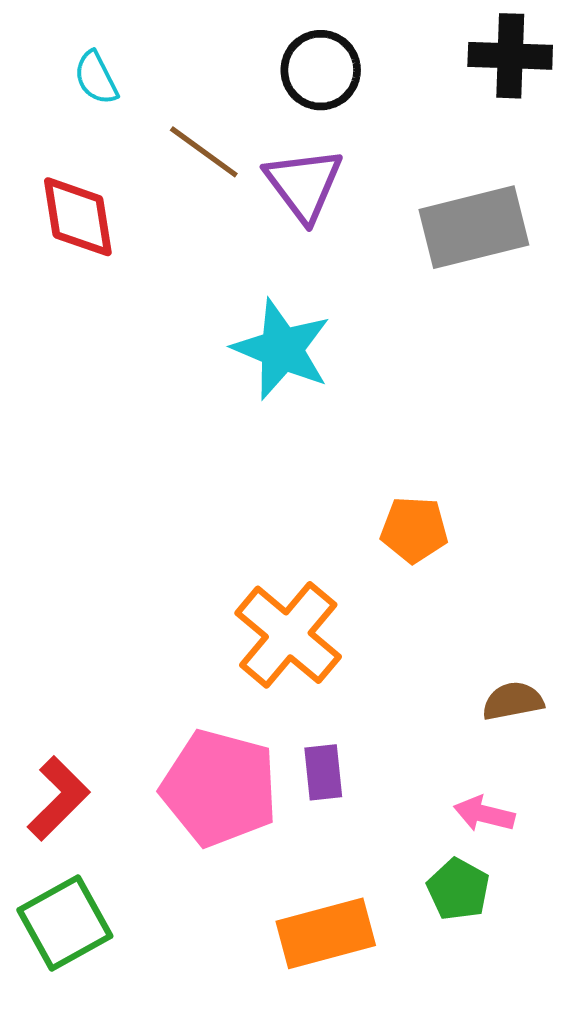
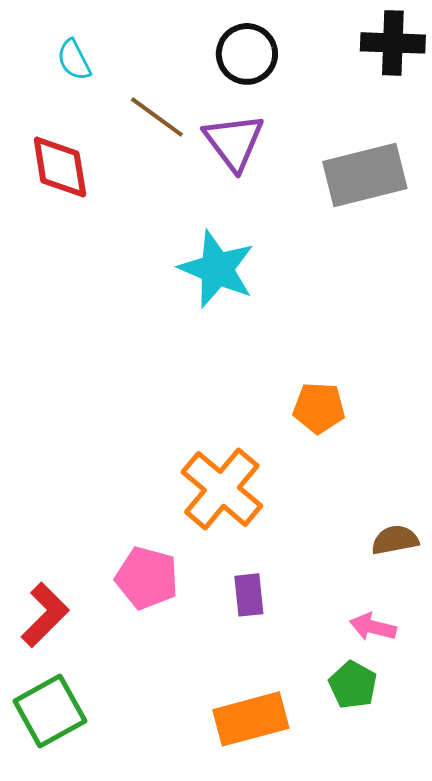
pink pentagon: (219, 788) -> (147, 578), moved, size x0.7

